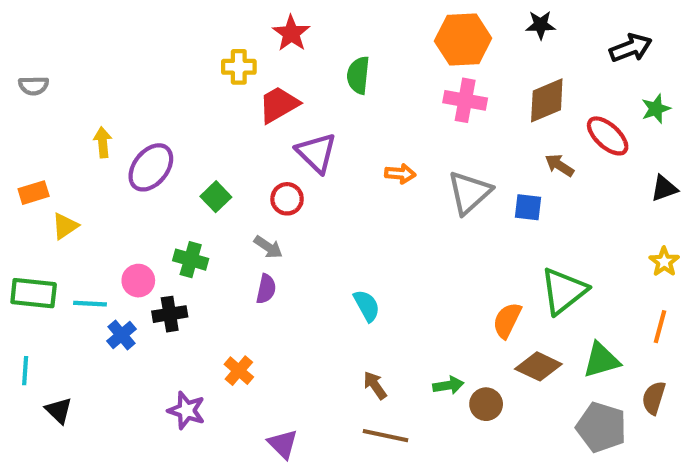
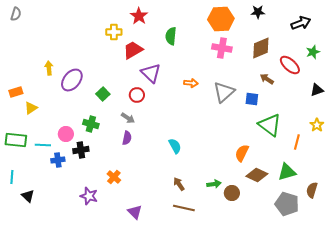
gray semicircle: (34, 86) -> (16, 14), moved, turned -72
green triangle: (564, 291) -> (270, 125), moved, turned -45
orange line: (660, 327) -> (297, 142), moved
blue cross: (122, 335) -> (58, 160), turned 32

